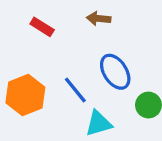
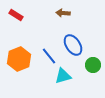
red rectangle: (42, 27) -> (16, 15), moved

